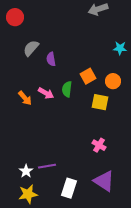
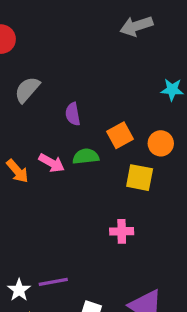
purple semicircle: (51, 59) -> (73, 114), moved
green semicircle: (67, 89) -> (86, 156), turned 77
pink cross: (99, 145) -> (122, 231), moved, turned -32

